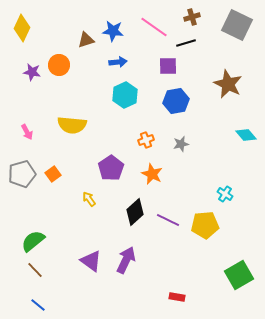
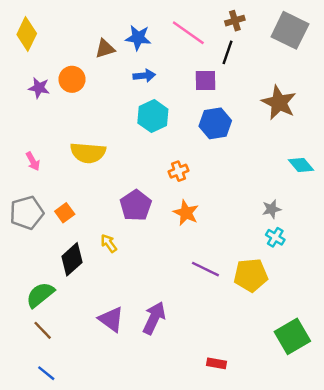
black line: (186, 43) -> (228, 52), turned -54
gray star: (181, 144) -> (272, 209), moved
black diamond: (135, 212) -> (72, 259), moved

